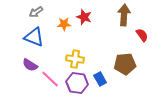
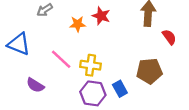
blue triangle: (34, 37) -> (19, 44), moved
purple semicircle: (30, 65) -> (35, 85), moved
pink line: (50, 79) -> (61, 59), moved

